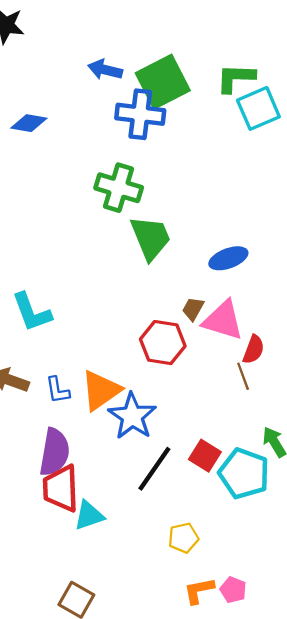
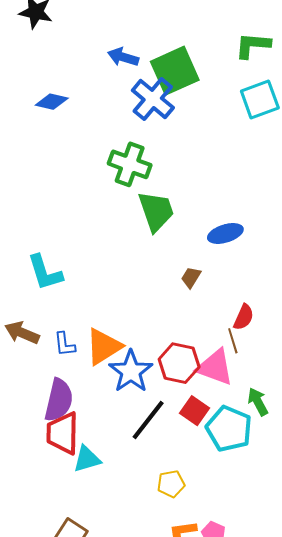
green L-shape: (236, 78) -> (253, 45), moved
blue cross: (140, 114) -> (153, 99), turned 30
pink triangle: (223, 320) -> (215, 367), moved
red hexagon: (163, 343) -> (179, 363), moved

